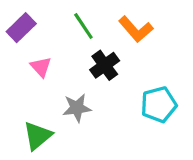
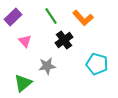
cyan pentagon: (159, 105) -> (97, 64), turned 30

